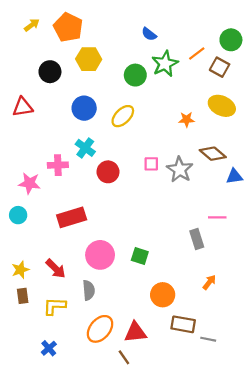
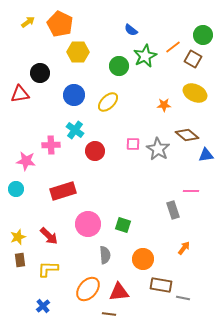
black circle: (50, 72) -> (40, 73), moved
gray semicircle: (89, 290) -> (105, 255), moved
brown line: (124, 357) -> (109, 314), turned -48

